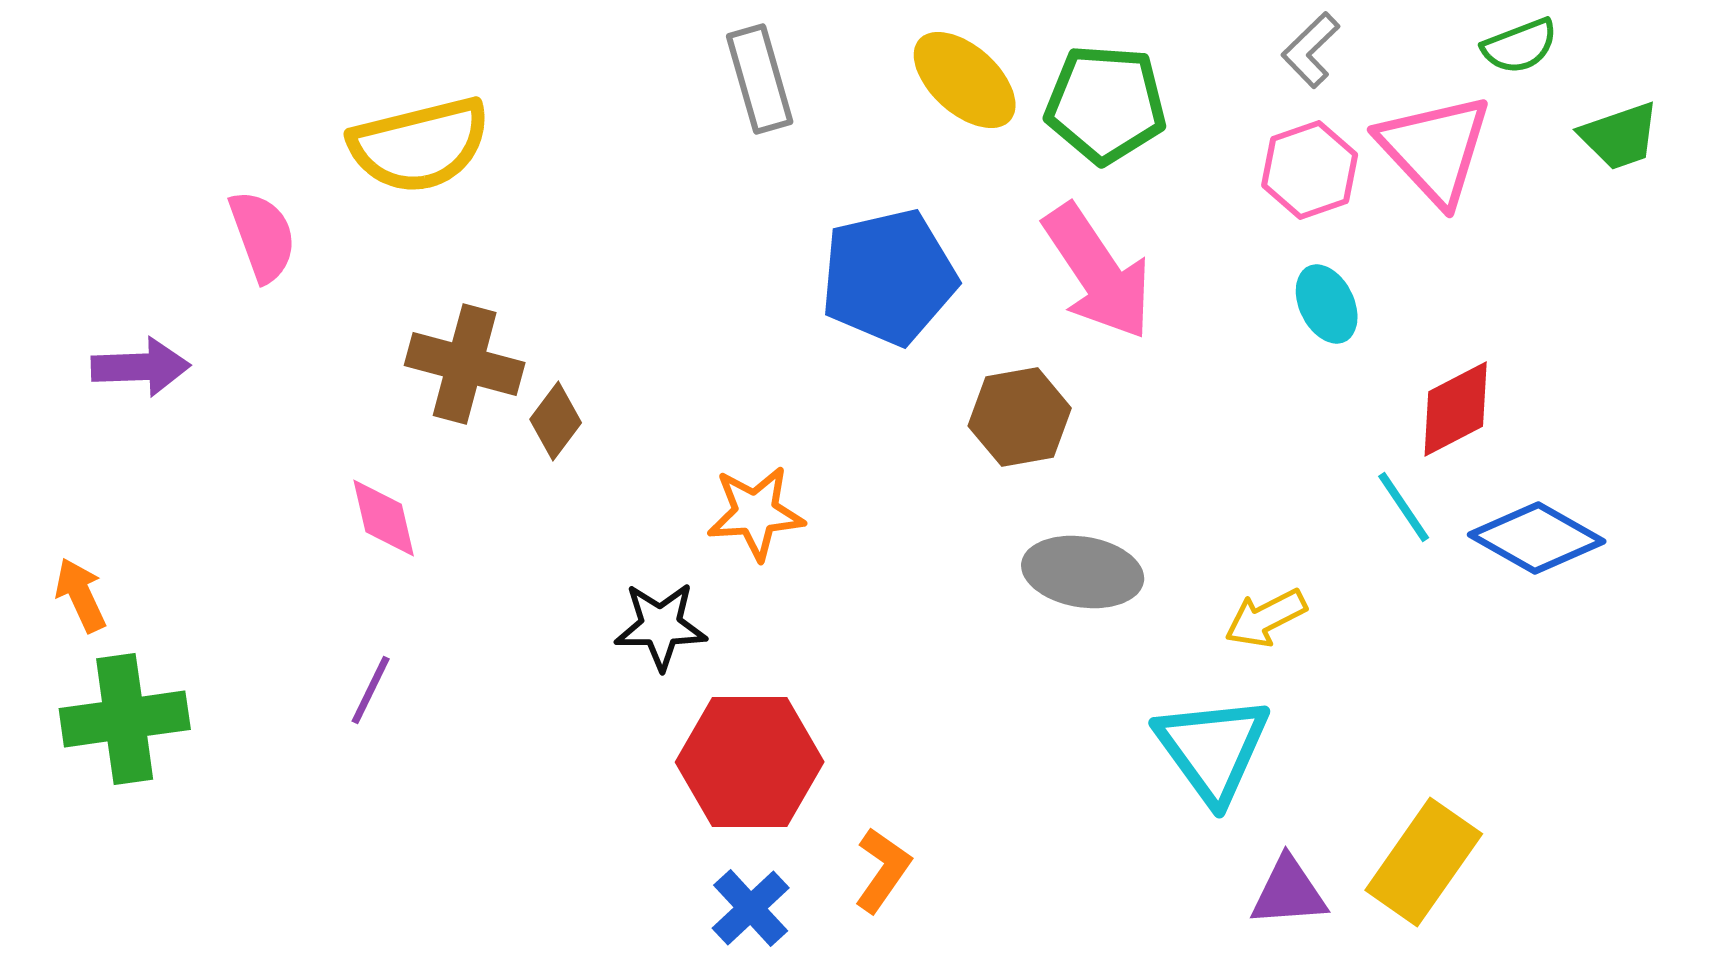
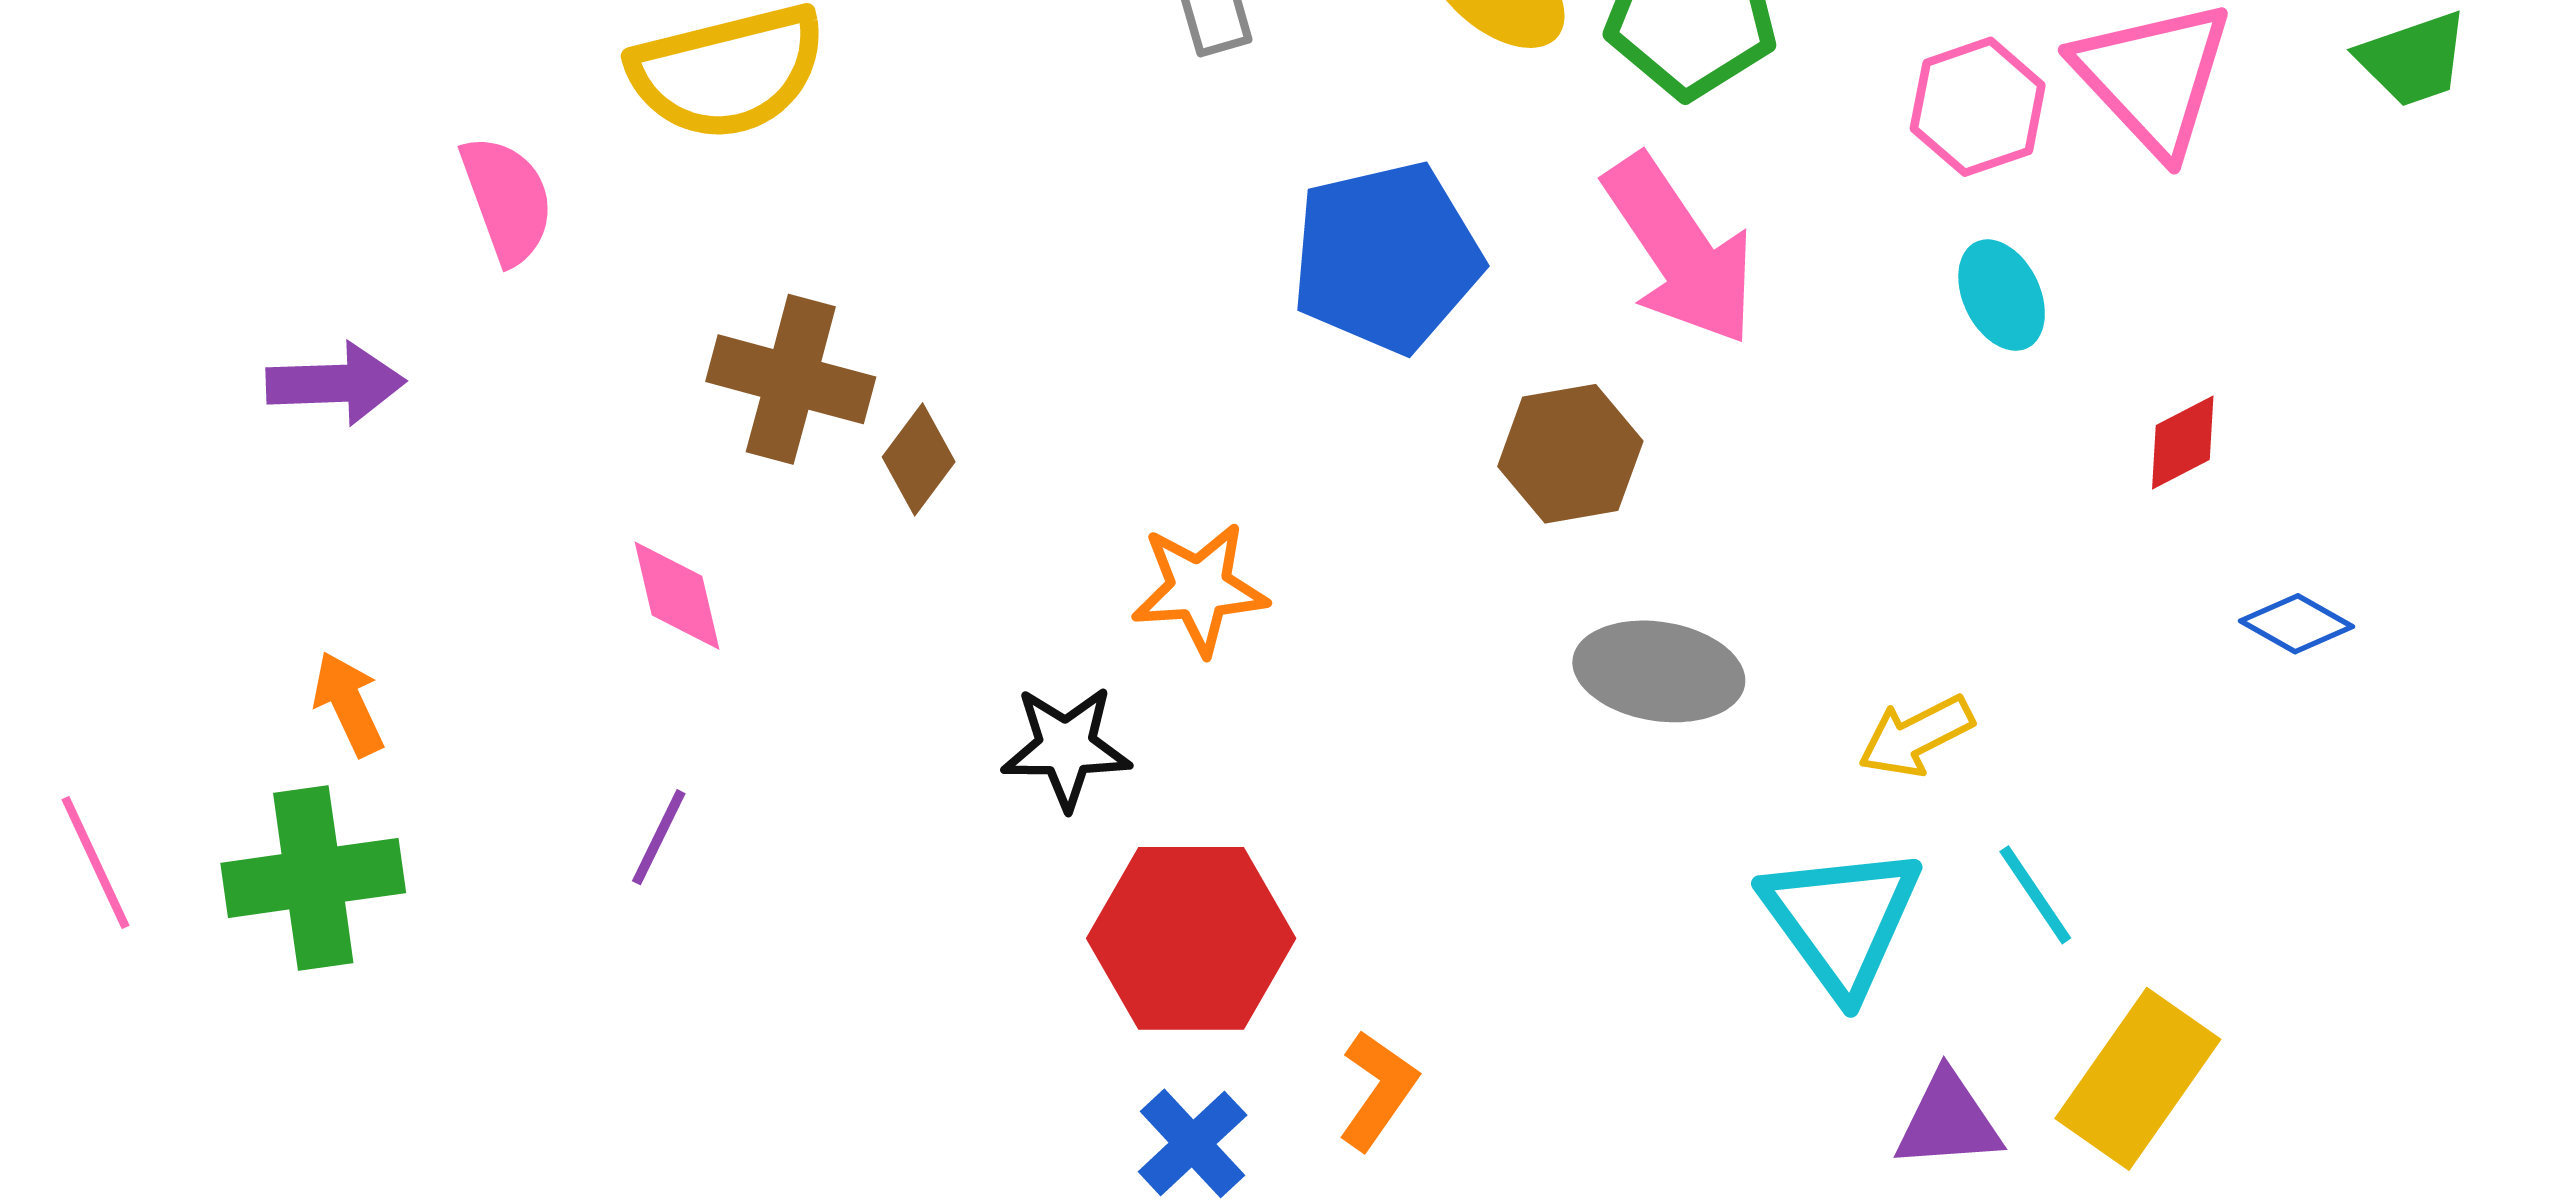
red diamond: (1456, 409) -> (2183, 443), size x0.7
cyan line: (1404, 507) -> (2035, 895), moved
blue diamond: (1537, 538) -> (2297, 624), size x0.6
orange arrow: (81, 595) -> (348, 704), moved

